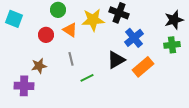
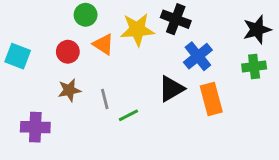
cyan square: (14, 19) -> (18, 56), moved
gray line: (71, 59) -> (105, 99), moved
brown star: (39, 66) -> (69, 90), moved
orange rectangle: (143, 67) -> (211, 99), turned -65

